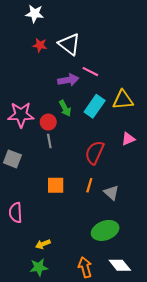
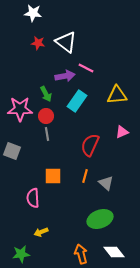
cyan rectangle: (95, 106) -> (77, 101), moved
green arrow: (65, 108) -> (46, 94), moved
pink semicircle: (16, 213) -> (33, 198), moved
green star: (39, 267) -> (21, 254), moved

